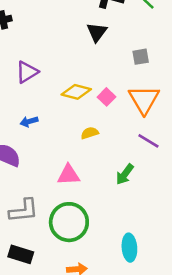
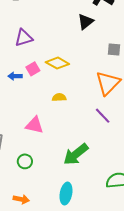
pink square: (107, 97) -> (33, 69), moved
green arrow: (125, 174) -> (76, 154), moved, size x1.5
green circle: (69, 222) -> (25, 161), size x0.5

